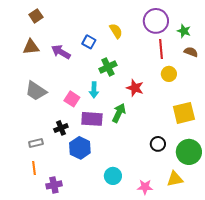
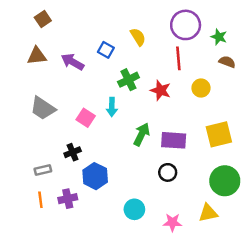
red line: (161, 49) -> (178, 58), moved
red star: (135, 88) -> (161, 90), moved
purple rectangle: (92, 119) -> (174, 140), moved
black circle: (158, 144) -> (168, 172), moved
purple cross: (54, 185) -> (68, 199), moved

